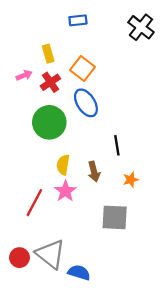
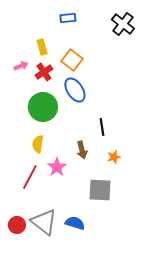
yellow semicircle: (63, 165) -> (38, 144), moved
blue semicircle: (79, 272) -> (75, 223), moved

